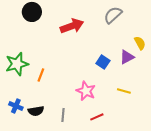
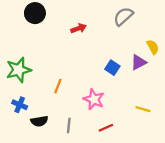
red arrow: (72, 26) -> (79, 28), size x0.6
orange line: (41, 75) -> (58, 86), moved
yellow line: (124, 91) -> (143, 109), moved
blue cross: (16, 106) -> (20, 105), moved

